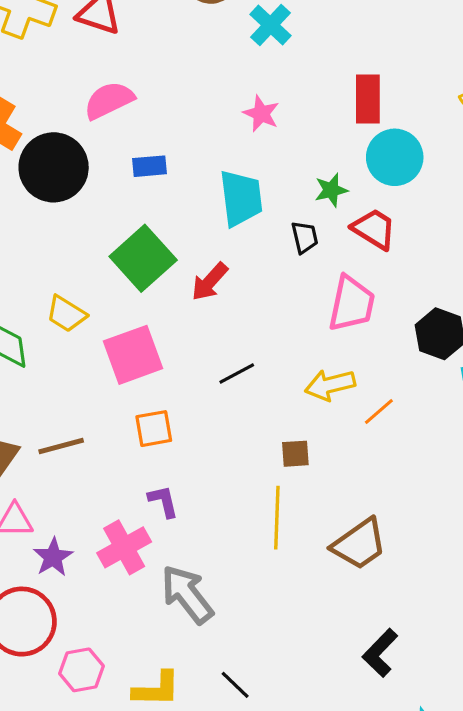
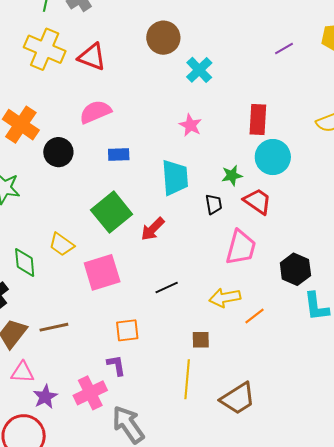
black circle: (54, 167) -> (58, 152), size x0.7
orange square: (154, 429) -> (127, 330), moved

